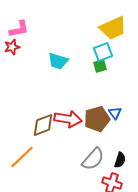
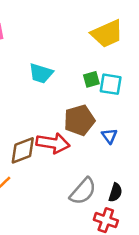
cyan square: (103, 52) -> (111, 84), moved, turned 30
brown pentagon: (97, 119) -> (79, 120), moved

